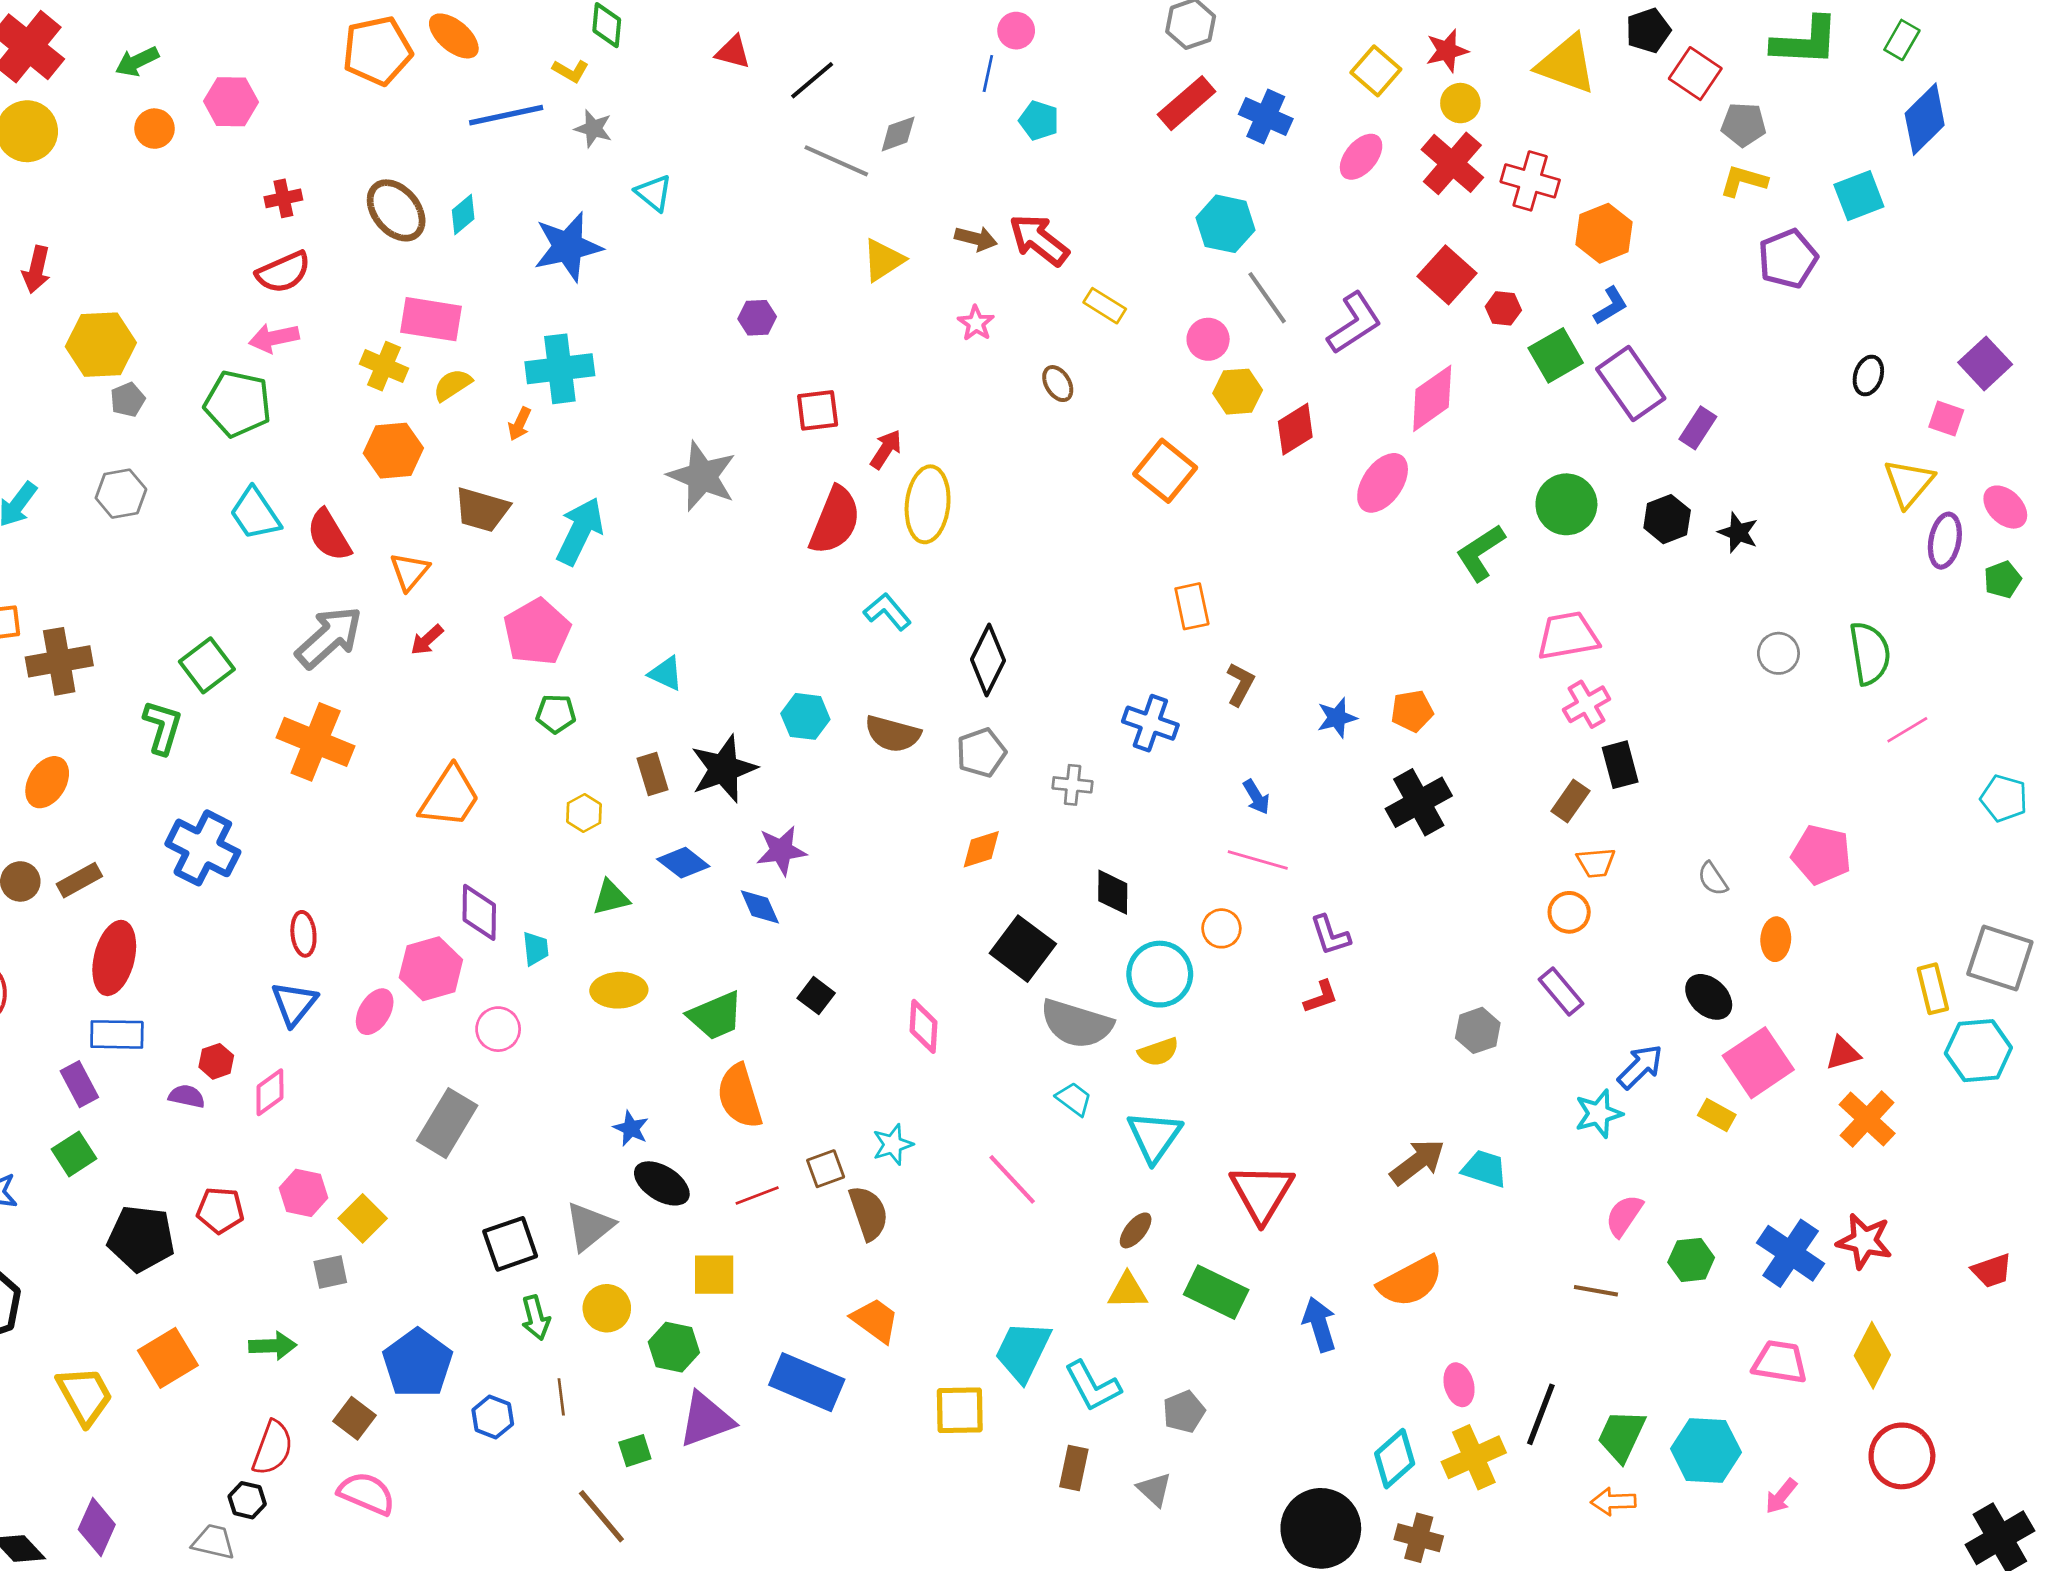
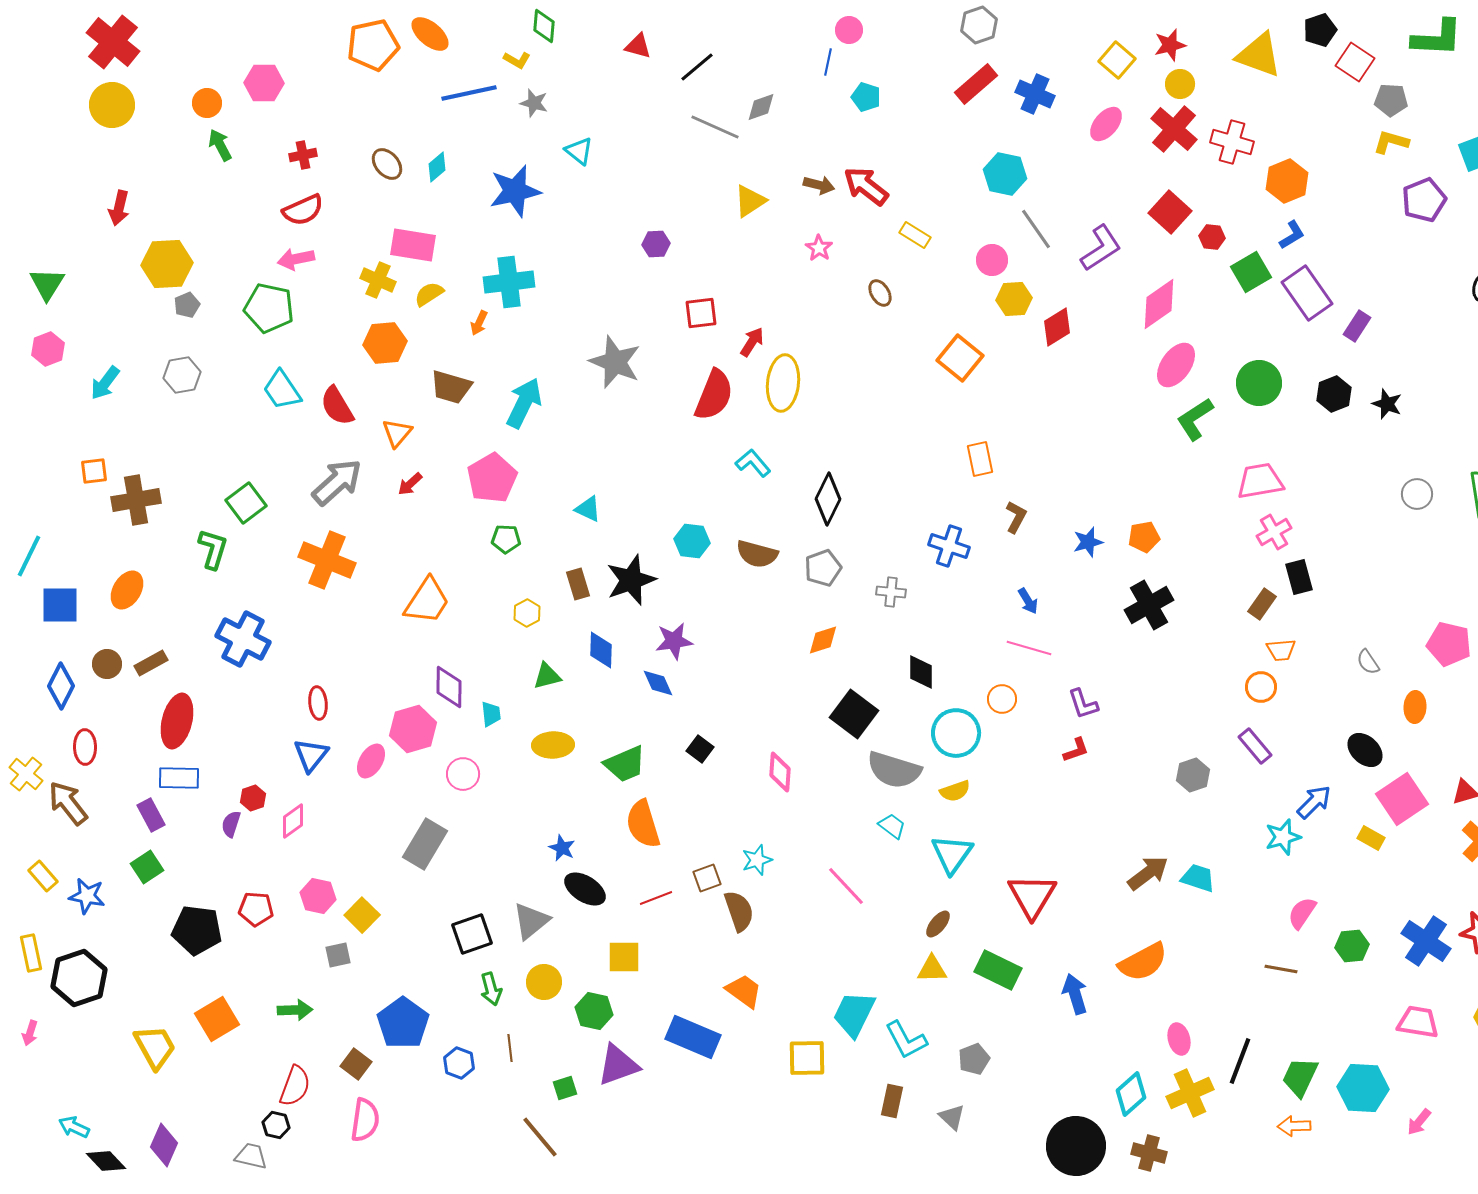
green arrow: (137, 61) -> (220, 145), moved, turned 88
brown ellipse: (396, 210) -> (387, 164), size x0.7
pink ellipse: (1383, 483) -> (1176, 365), moved
blue diamond: (683, 863) -> (601, 650), turned 54
purple semicircle: (187, 1096) -> (231, 824), turned -84
pink semicircle: (367, 1493) -> (365, 1120), turned 75

